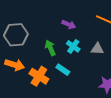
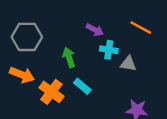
cyan cross: (73, 46) -> (109, 50), moved, turned -32

